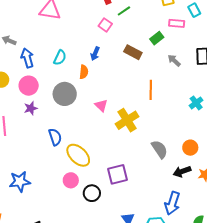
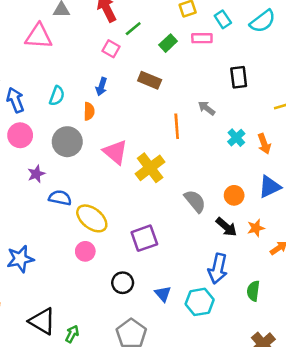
green rectangle: (157, 38) -> (168, 43), moved
gray arrow: (174, 60) -> (207, 108), moved
pink triangle: (101, 105) -> (115, 152), size x1.5
purple star: (31, 108) -> (36, 174), moved
blue semicircle: (55, 137) -> (60, 198), turned -54
black arrow: (182, 172) -> (226, 227), turned -114
black circle: (92, 193) -> (123, 283), moved

